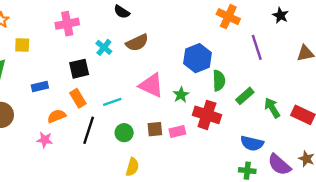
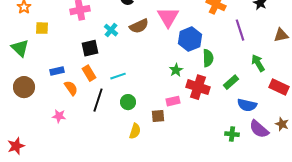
pink triangle: (151, 85) -> (168, 17), moved, turned 35
blue rectangle: (40, 86) -> (57, 71), moved
green rectangle: (245, 96) -> (231, 82), moved
green arrow: (272, 108) -> (258, 63), moved
orange semicircle: (57, 116) -> (71, 88), turned 77
brown square: (155, 129) -> (158, 116), moved
pink star: (45, 140) -> (59, 116), moved
blue semicircle: (252, 143) -> (247, 105), moved

